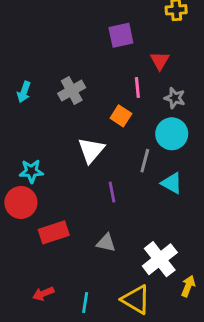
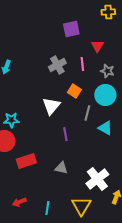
gray cross: (72, 90) -> (57, 65), moved
orange square: (121, 116) -> (74, 91), moved
yellow triangle: (136, 300) -> (81, 206), turned 30

